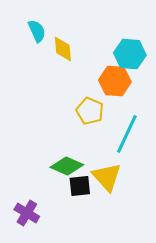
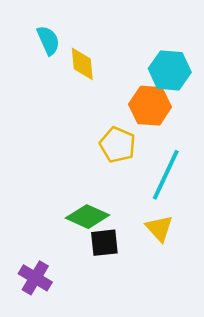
yellow triangle: (107, 177) -> (159, 228), moved, size x0.7

